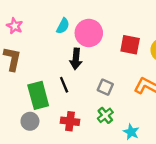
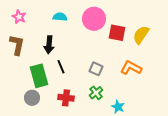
cyan semicircle: (63, 26) -> (60, 17), turned -112
pink circle: (89, 33) -> (94, 19), moved
black arrow: (76, 59) -> (49, 45), moved

